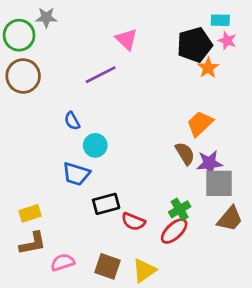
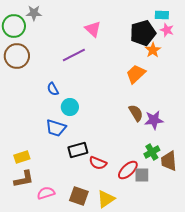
orange trapezoid: (200, 124) -> (136, 74), moved
gray square: (219, 183) -> (142, 175), moved, size x0.7
green cross: (180, 209) -> (152, 152), moved
brown trapezoid: (230, 219) -> (169, 161), turned 135

